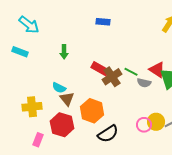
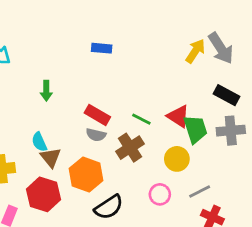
brown cross: (112, 77) -> (130, 148), moved
gray semicircle: (144, 83) -> (96, 135), moved
cyan semicircle: (59, 88) -> (39, 142), turned 40
yellow circle: (156, 122) -> (177, 159), moved

